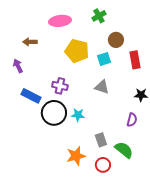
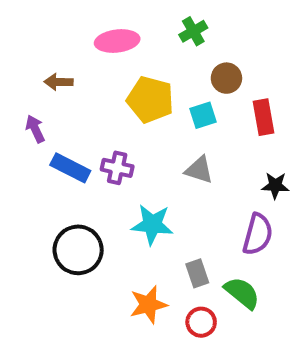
blue rectangle: (31, 96) -> (70, 168), moved
black circle: (54, 113) -> (78, 250), moved
cyan star: (78, 115) -> (152, 225), size x1.5
purple semicircle: (132, 120) -> (258, 234), size x1.5

